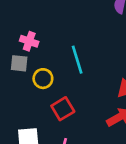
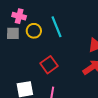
yellow circle: (43, 79) -> (34, 31), moved

